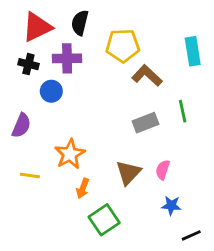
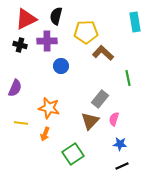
cyan rectangle: (193, 51) -> (135, 22), moved
blue circle: (51, 91) -> (61, 66), moved
gray rectangle: (146, 123) -> (100, 99), moved, turned -30
orange star: (70, 154) -> (49, 108), turned -30
orange arrow: (83, 188) -> (45, 134), moved
black line: (191, 235) -> (122, 166), moved

